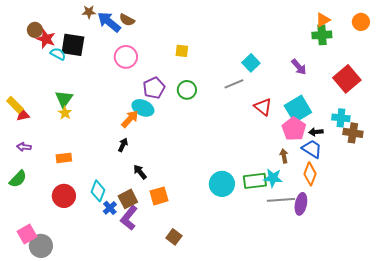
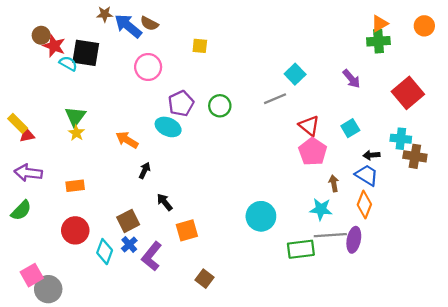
yellow square: (182, 51) -> (200, 46), moved
cyan square: (298, 109) -> (350, 128), size x0.6
orange arrow: (130, 119) -> (127, 140), moved, turned -102
pink pentagon: (294, 129) -> (313, 152), moved
purple arrow: (24, 147) -> (28, 173), size x1.6
green rectangle: (255, 181) -> (301, 249), moved
cyan diamond: (98, 191) -> (105, 252), moved
brown square: (128, 199) -> (128, 221), moved

